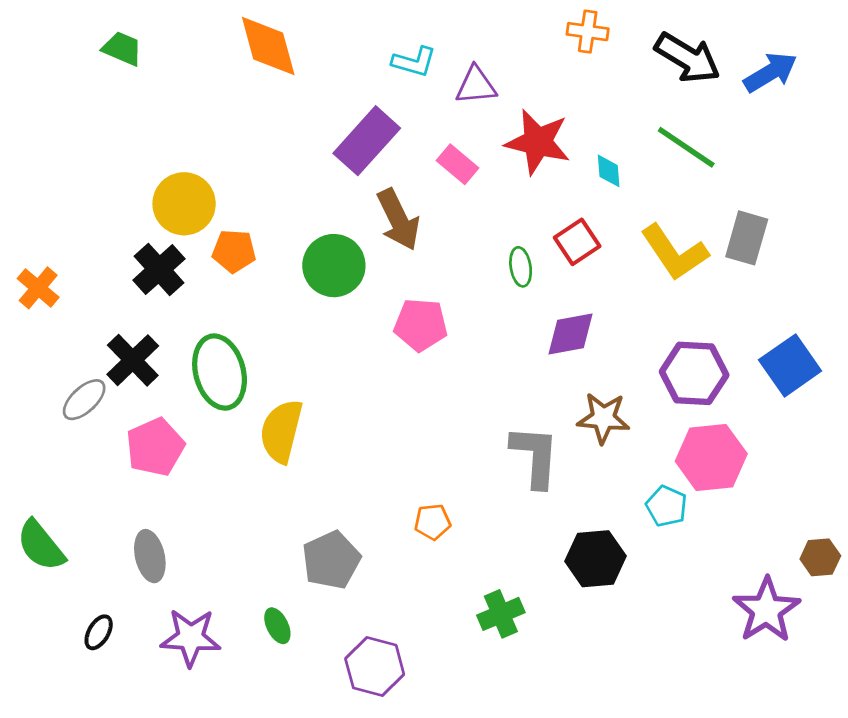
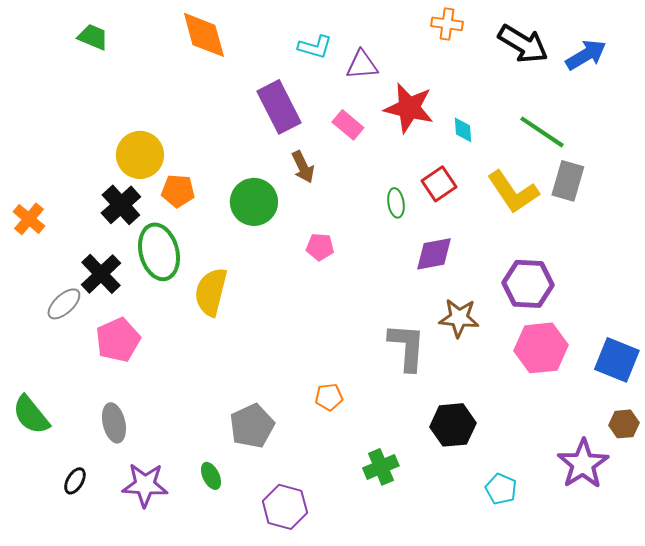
purple rectangle: (367, 141) -> (279, 107), turned -69
green line: (686, 147) -> (542, 132), moved
brown arrow: (398, 220) -> (303, 167), size x0.7
pink pentagon: (421, 325) -> (320, 247), size x0.7
blue square: (790, 365) -> (617, 360), moved, turned -33
green ellipse: (220, 372) -> (159, 252), moved
yellow semicircle: (281, 431) -> (211, 292), moved
cyan pentagon: (667, 506) -> (501, 489), moved

